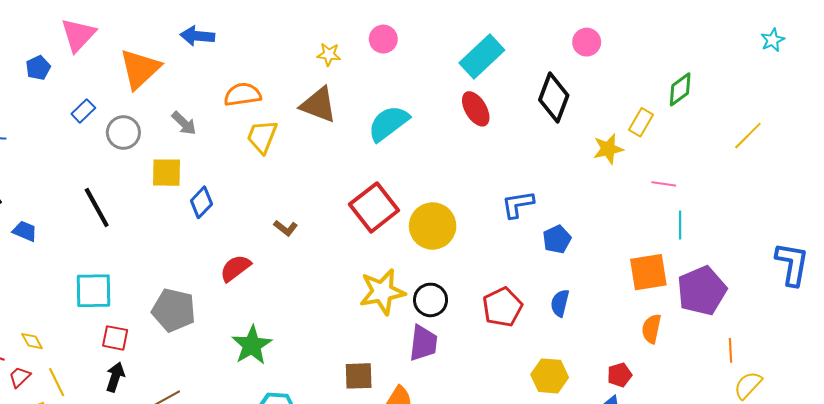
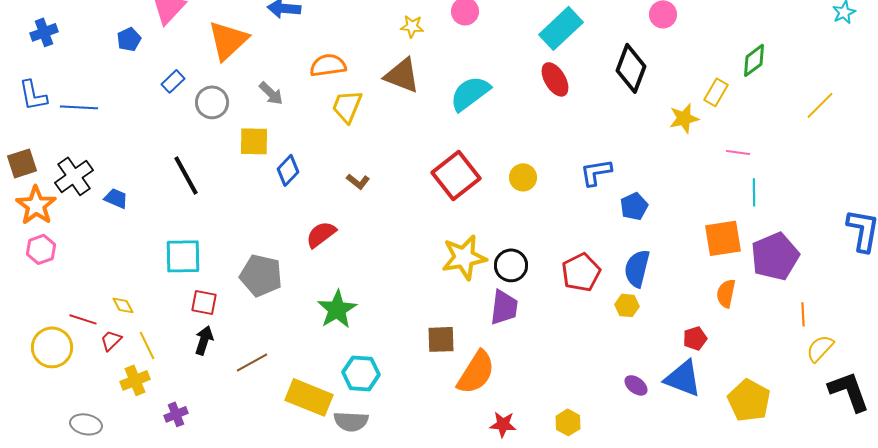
yellow circle: (433, 226) -> (523, 177), moved, size x0.6
brown L-shape: (286, 228) -> (358, 181), moved
blue semicircle: (560, 303) -> (637, 268), size x1.4
yellow hexagon: (550, 376) -> (627, 305), moved, size x0.7

